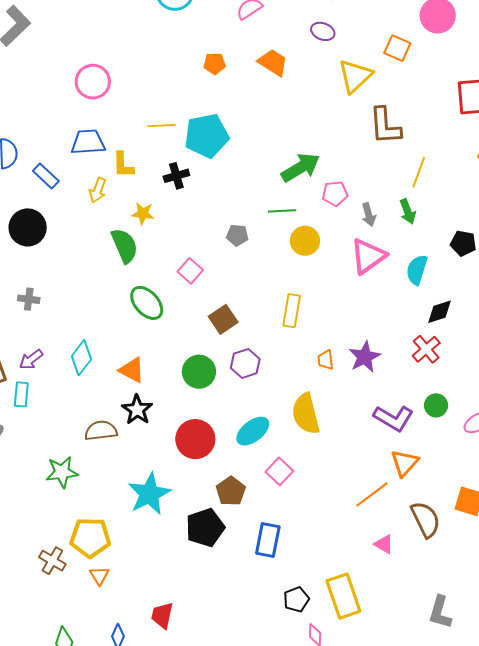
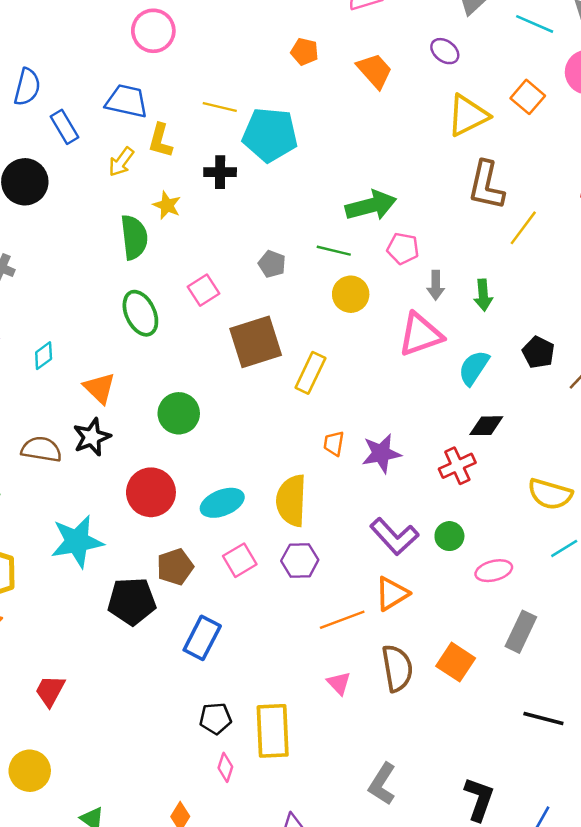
yellow line: (419, 172) -> (523, 228), moved
brown square: (223, 319) -> (256, 342), moved, size x1.5
cyan diamond: (81, 358) -> (44, 356), size x0.7
purple hexagon: (245, 363) -> (300, 560), moved

